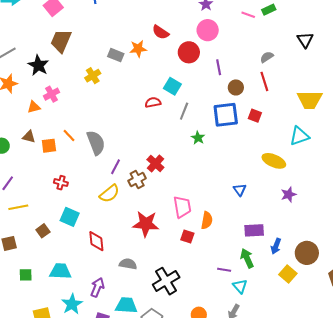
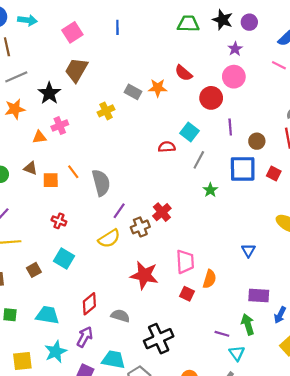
purple line: (219, 67) -> (230, 127), moved
red diamond: (96, 241) -> (89, 304), moved, turned 50

